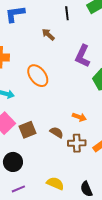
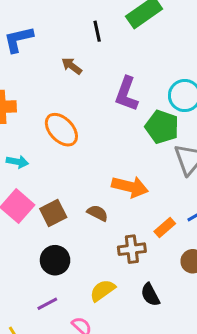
orange arrow: (79, 117) -> (130, 187), size x1.6
brown cross: (77, 143) -> (132, 249), moved
black circle: (13, 162) -> (55, 260), moved
yellow semicircle: (55, 183) -> (102, 290), turned -54

